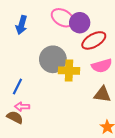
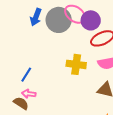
gray circle: (53, 59) -> (59, 20), moved

